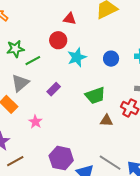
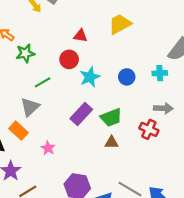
green star: (15, 49) -> (25, 53), moved
purple rectangle: (54, 89) -> (81, 114), moved, size x1.5
brown triangle: (106, 121) -> (112, 142), moved

